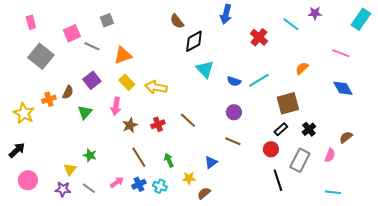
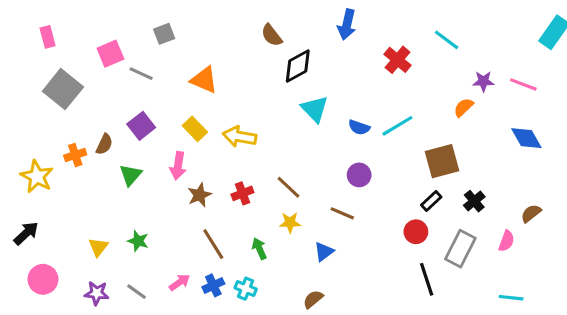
purple star: (315, 13) -> (483, 81), moved
orange triangle: (123, 55) -> (204, 80), moved, turned 42
brown line: (233, 141) -> (342, 213), moved
yellow triangle: (70, 169) -> (98, 247), moved
yellow star: (189, 178) -> (290, 223), moved

